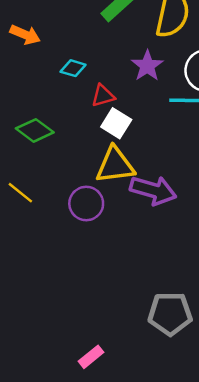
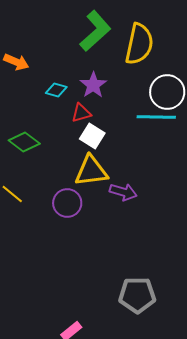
purple star: (147, 66) -> (93, 85), moved
purple arrow: (153, 190) -> (123, 192), size x0.7

